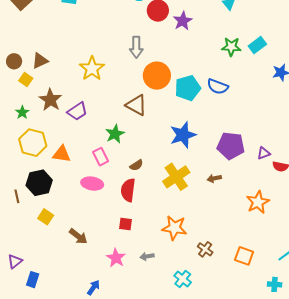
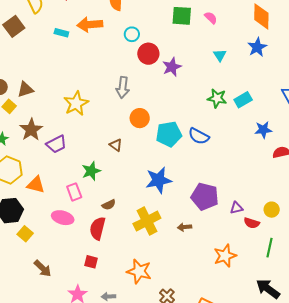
orange circle: (157, 76) -> (140, 118), size x0.7
brown triangle: (136, 105) -> (116, 145), size x0.6
yellow square: (46, 217) -> (25, 234), moved

